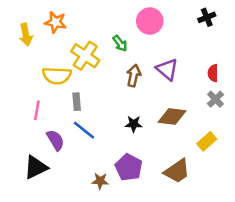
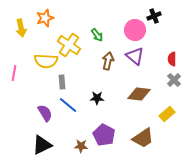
black cross: (207, 17) -> (154, 16), moved
pink circle: (150, 21) -> (135, 30), moved
orange star: (56, 22) -> (45, 18), turned -30
pink line: (37, 110) -> (14, 73), moved
black star: (134, 124) -> (97, 98), moved
black triangle: (36, 167) -> (42, 145), moved

